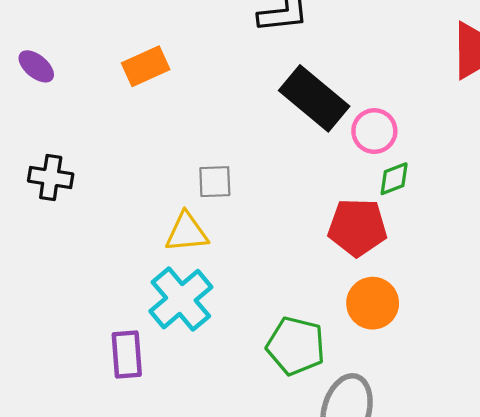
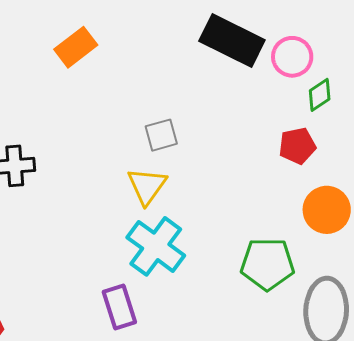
red pentagon: (357, 227) -> (297, 146), size x0.7
yellow triangle: (187, 232) -> (147, 186), turned -36

